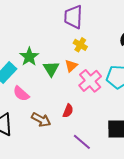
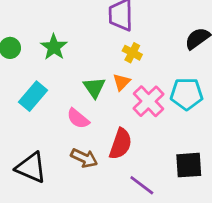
green star: (29, 57) -> (54, 47), moved
pink semicircle: (21, 94) -> (78, 119), moved
red semicircle: (68, 111) -> (120, 144), size x1.6

